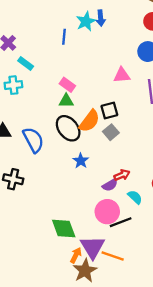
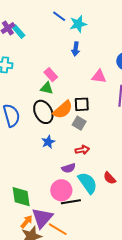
blue arrow: (101, 18) -> (76, 49), moved
blue line: (64, 37) -> (59, 16), moved, turned -72
cyan rectangle: (26, 64) -> (19, 32), moved
gray square: (111, 132) -> (79, 123), turned -32
red arrow: (122, 175) -> (82, 150), moved
cyan semicircle: (135, 197) -> (88, 183), size x1.6

